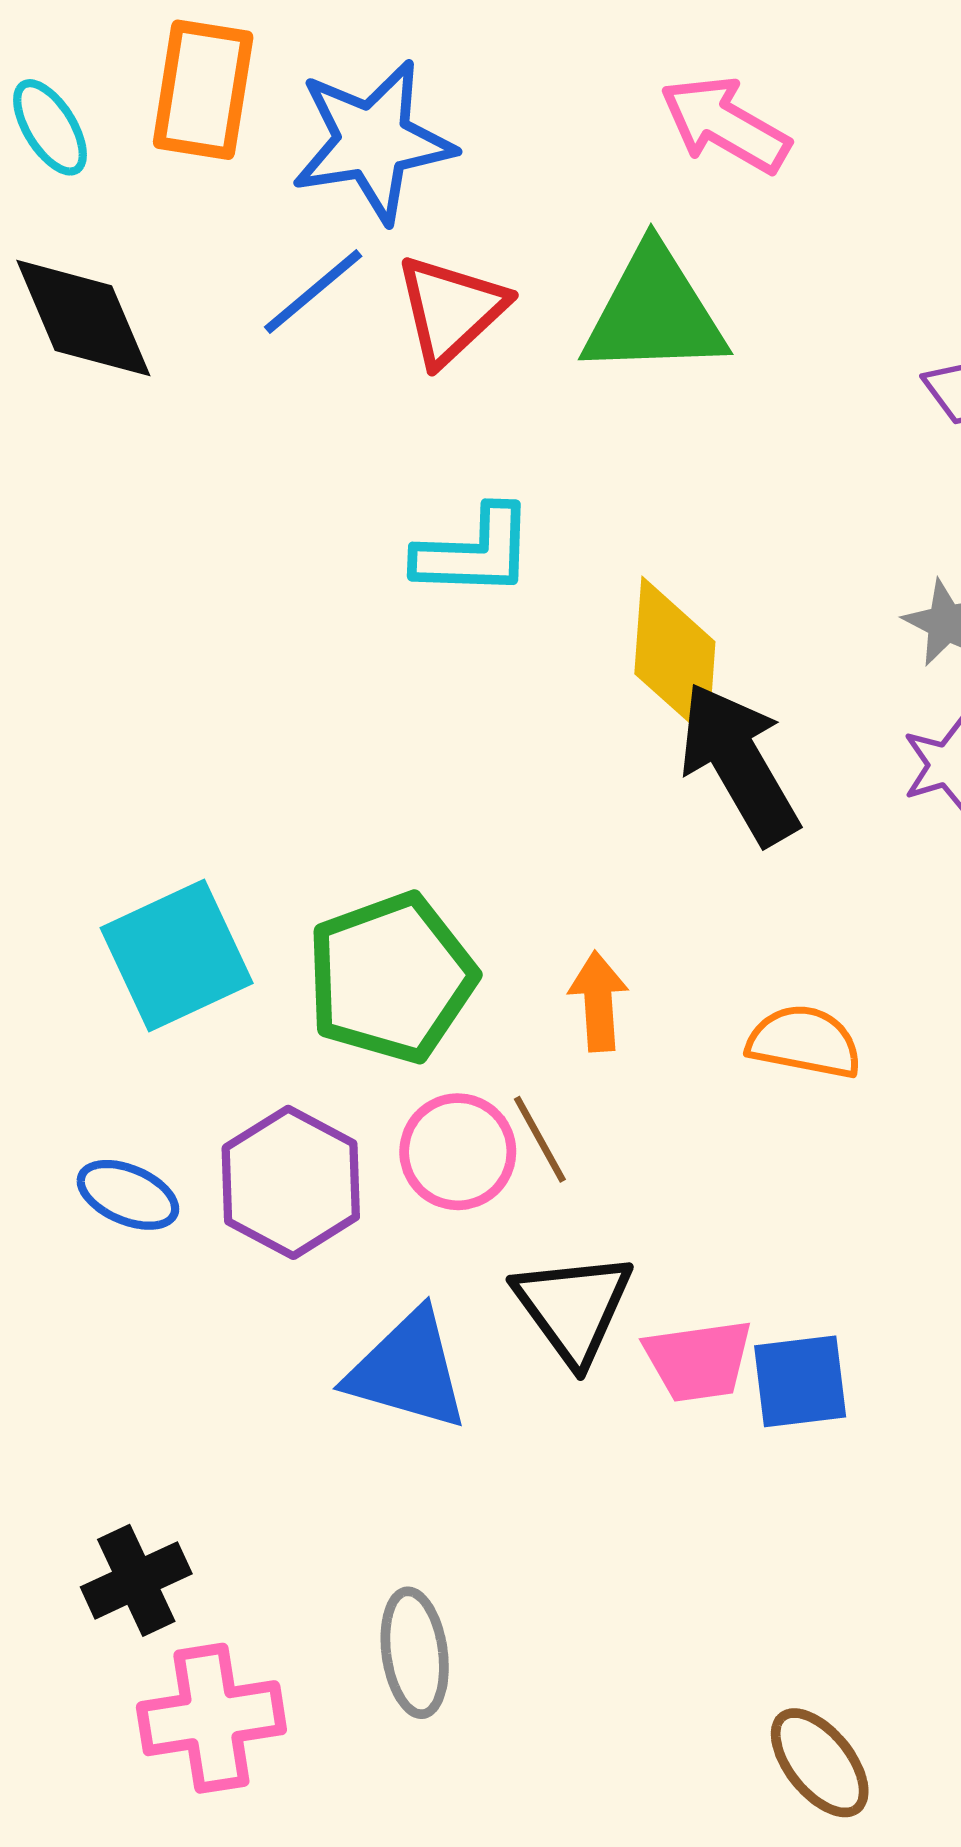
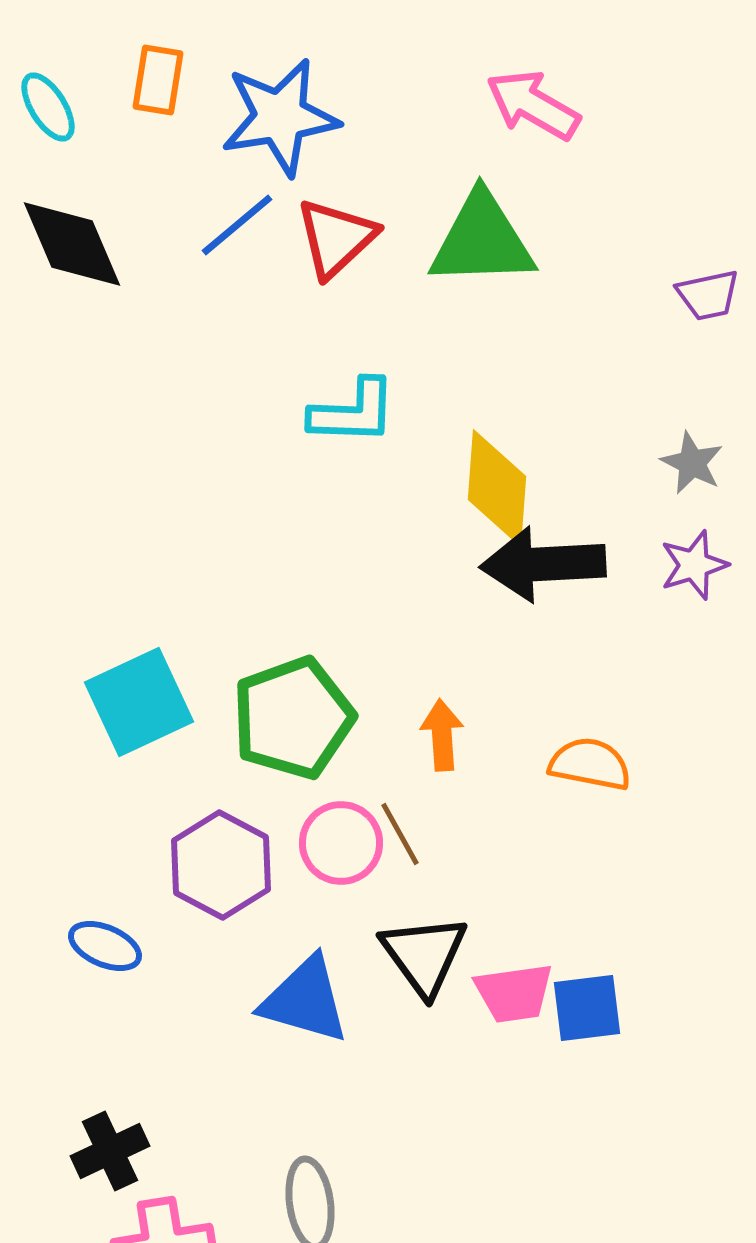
orange rectangle: (203, 90) -> (158, 80), size x0.7
black arrow: (739, 763) -> (543, 564), turned -63
blue ellipse: (128, 1195) -> (105, 946), moved

